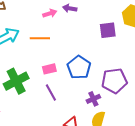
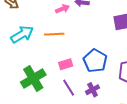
purple cross: (93, 99) -> (93, 90), moved

